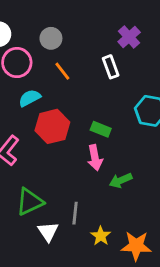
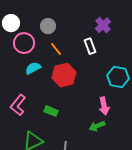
red hexagon: (52, 126) -> (64, 75), moved
green rectangle: (101, 129) -> (51, 111), moved
pink arrow: (95, 158) -> (104, 106), moved

